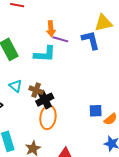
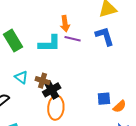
orange arrow: (51, 29) -> (65, 24), moved
purple line: (60, 39) -> (73, 39), moved
blue L-shape: (91, 40) -> (105, 36), moved

